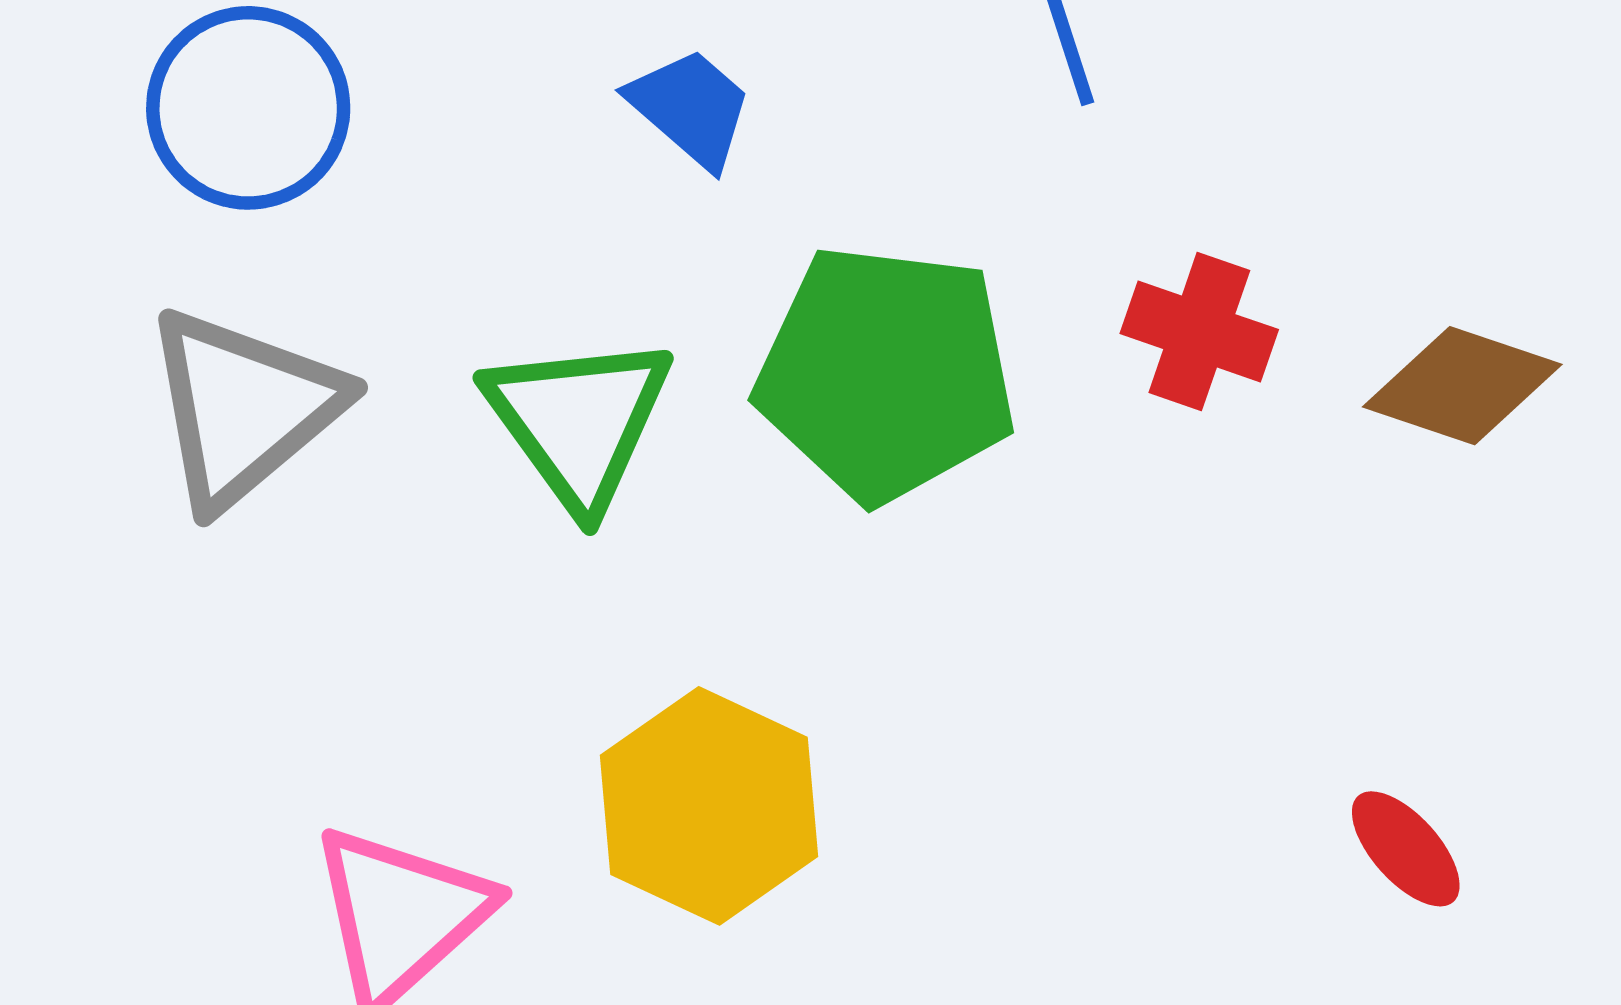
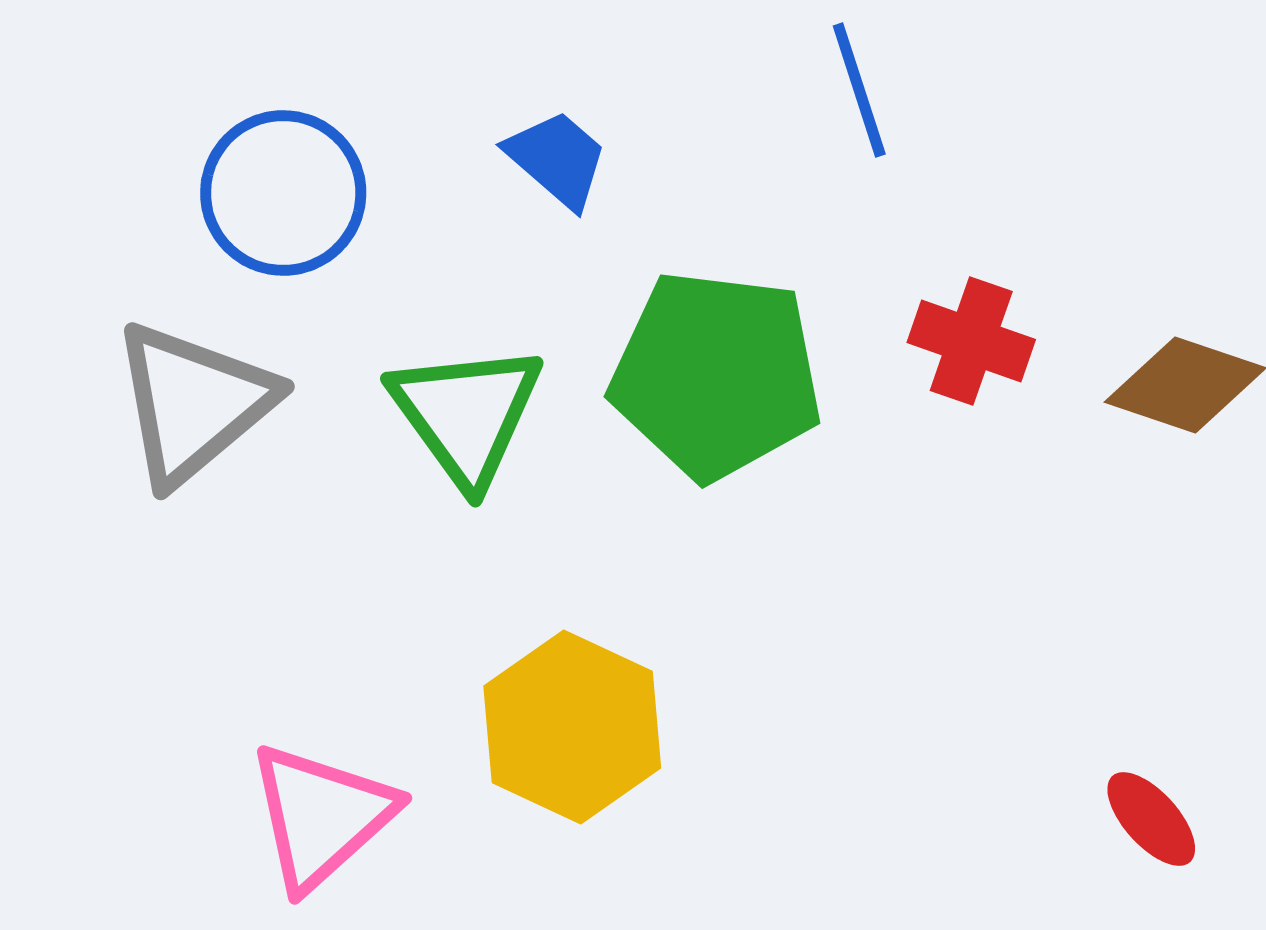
blue circle: (248, 108) -> (283, 193), moved
red ellipse: (1406, 849) -> (1151, 819), moved

